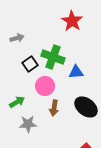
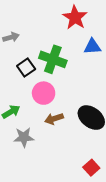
blue triangle: (76, 72) -> (92, 47), moved
brown arrow: (54, 108) -> (54, 119), turned 63

